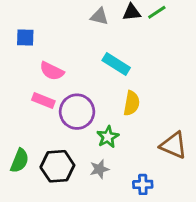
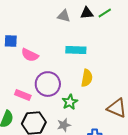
blue square: (25, 37) -> (11, 41), moved
cyan rectangle: (116, 64) -> (76, 50), turned -30
pink rectangle: (43, 100) -> (23, 95), moved

